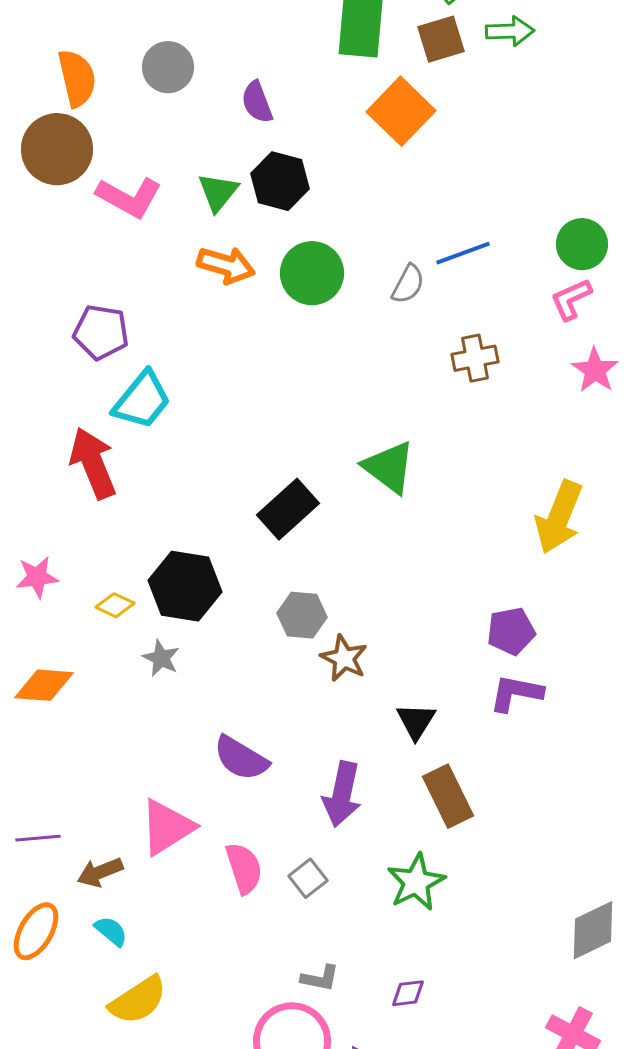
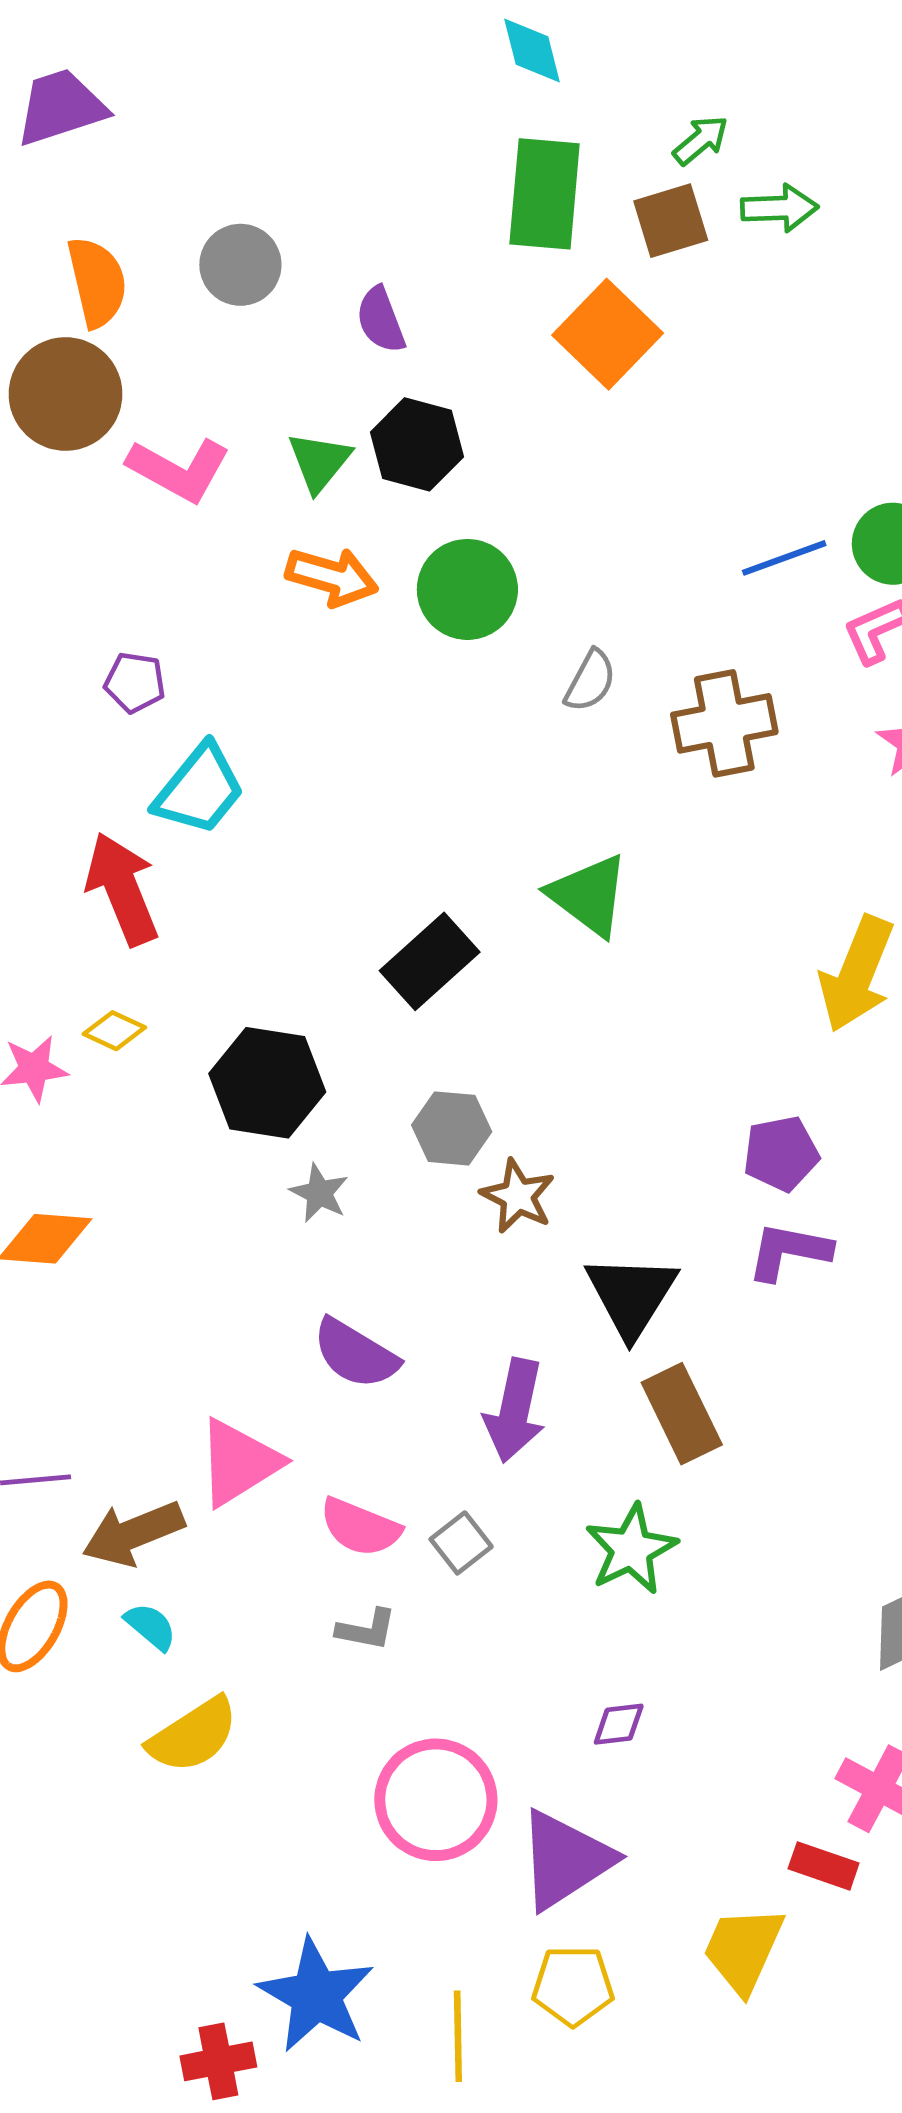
blue line: (463, 253) -> (784, 558), moved
gray semicircle: (408, 284) -> (590, 681), moved
purple pentagon: (101, 332) -> (135, 682), size x0.7
brown cross: (475, 358) -> (724, 723), size x1.4
yellow diamond: (115, 605) -> (114, 1031), moved
gray star: (161, 658) -> (319, 1193), moved
black triangle: (416, 721) -> (631, 1295), size x1.5
pink semicircle: (244, 868) -> (360, 1527), turned 130
brown arrow: (100, 872) -> (133, 1533), size x1.4
gray L-shape: (320, 978) -> (367, 1630), moved

